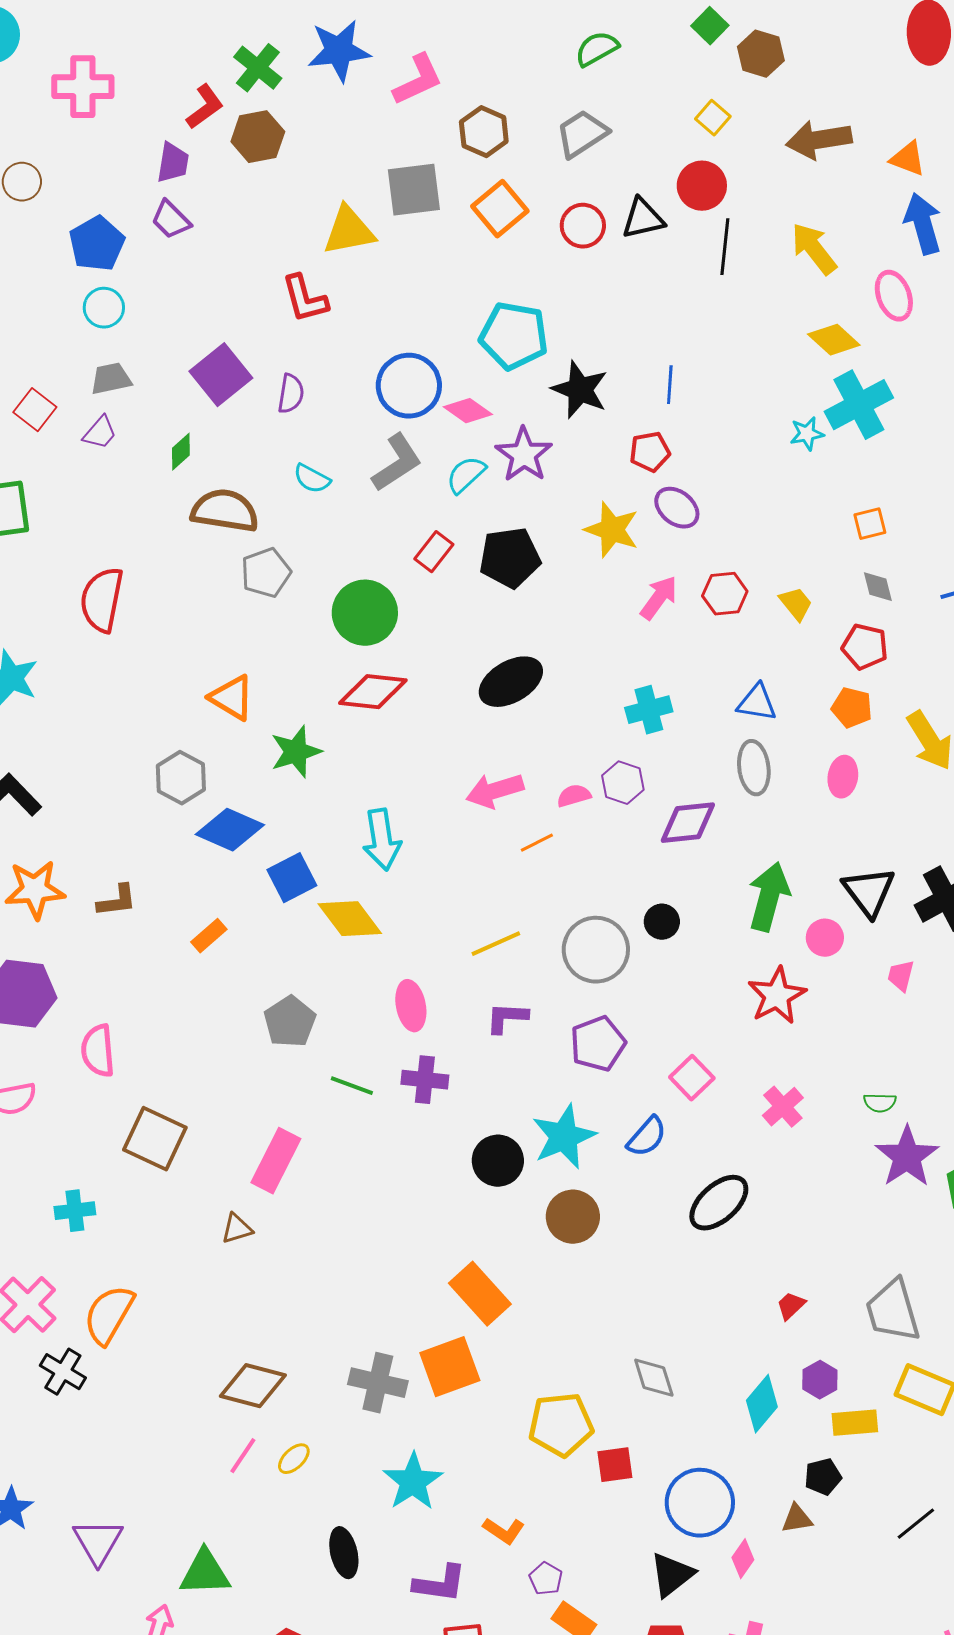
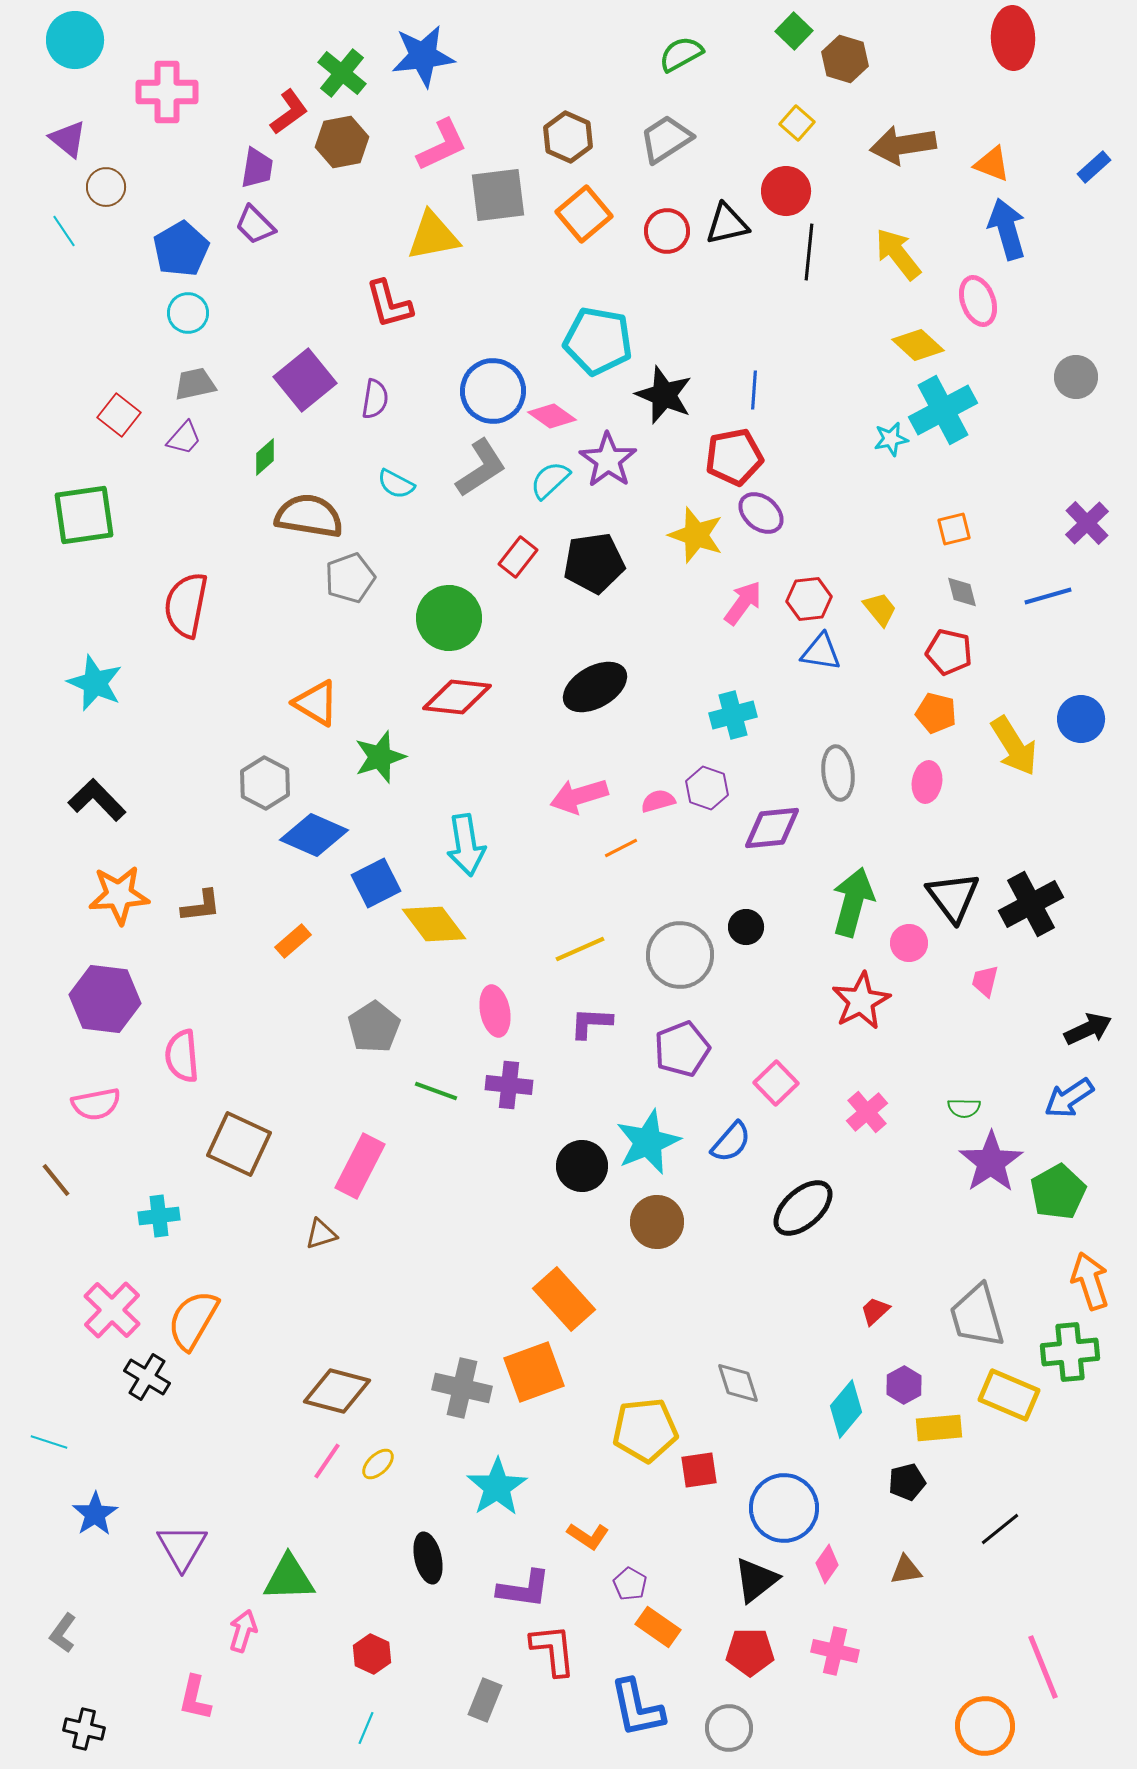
pink L-shape: (418, 80) -> (442, 145), moved
red pentagon: (650, 452) -> (734, 457), size x1.4
blue triangle: (757, 703) -> (821, 652), moved
brown triangle: (797, 1519) -> (906, 1570), moved

